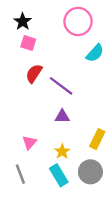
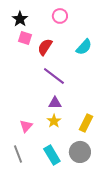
pink circle: (78, 21) -> (60, 16), moved, size x0.6
red semicircle: (34, 73) -> (45, 47), moved
yellow star: (62, 151) -> (54, 121), moved

